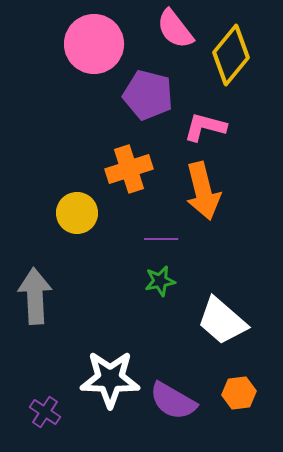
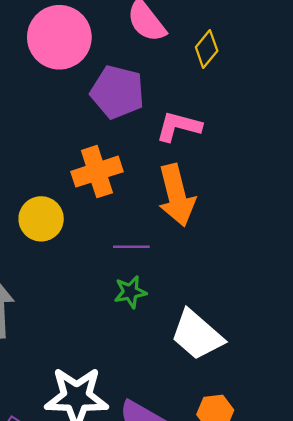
yellow diamond: (231, 55) -> (207, 49), size x0.6

